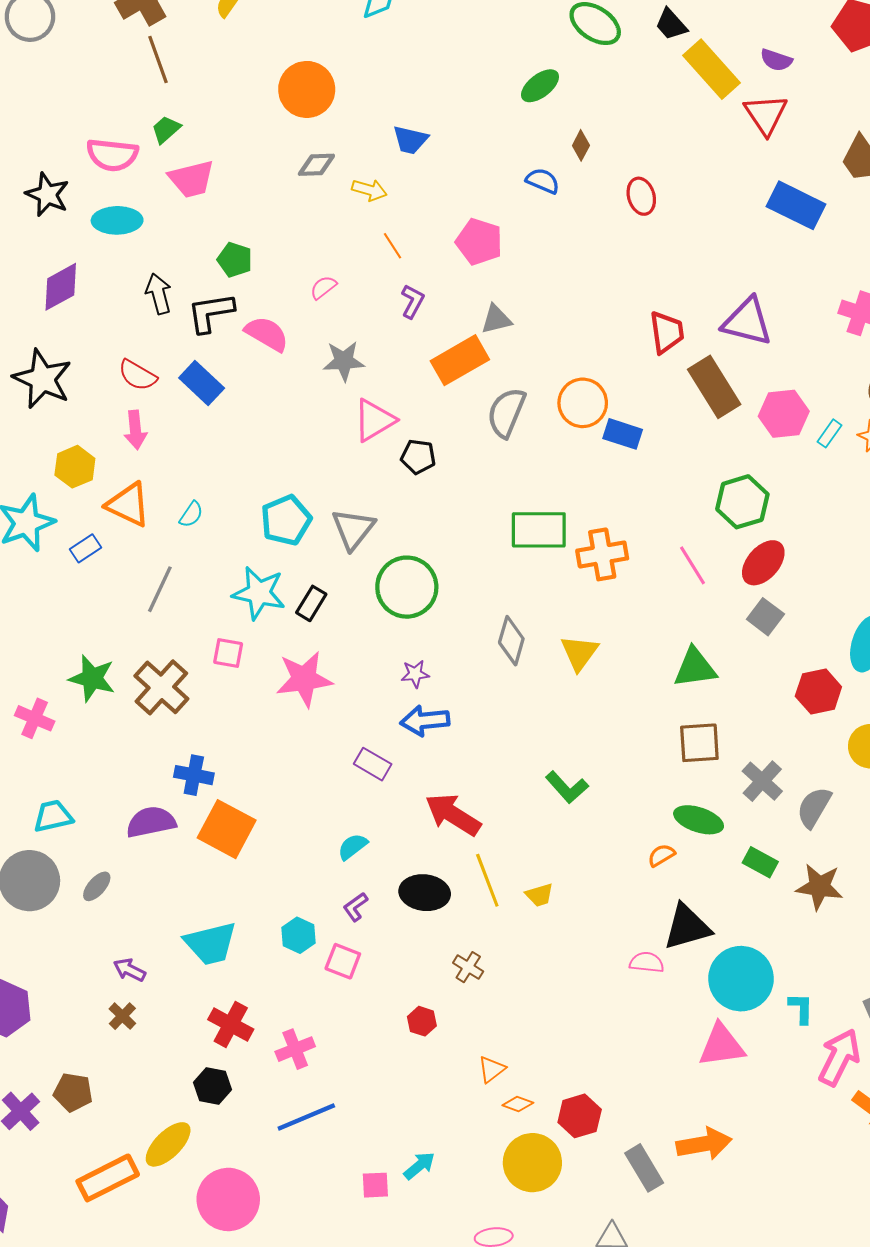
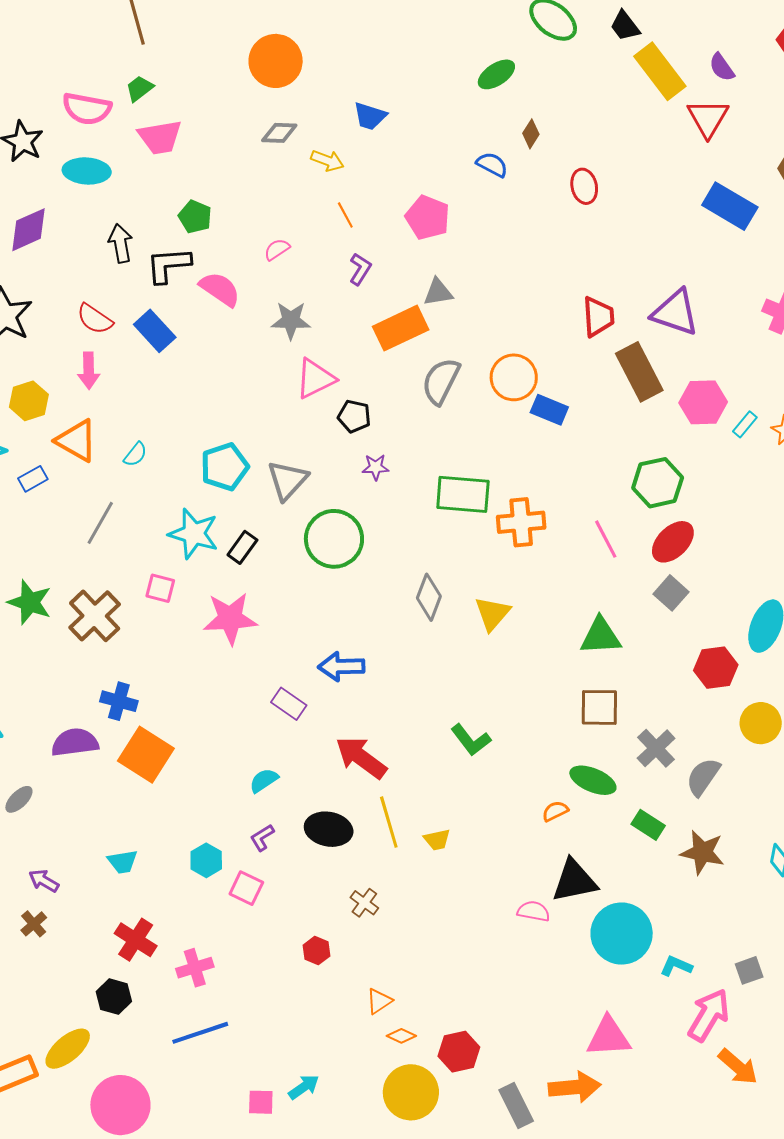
purple semicircle: (776, 60) -> (722, 67), turned 32
purple star: (415, 674) -> (376, 467), moved
cyan trapezoid: (211, 943) -> (122, 862), size x0.6
cyan L-shape: (801, 1008) -> (676, 966), turned -72
pink triangle: (722, 1045) -> (609, 1037), moved

